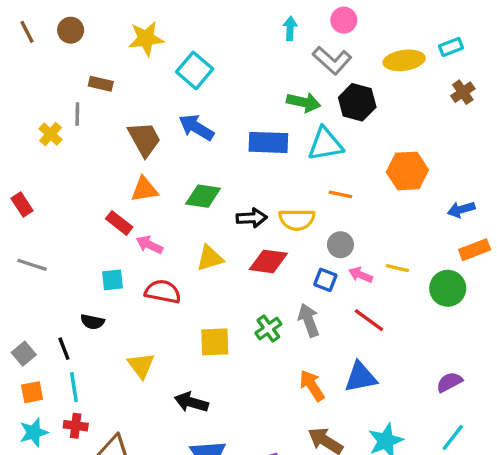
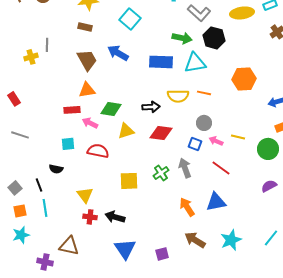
cyan square: (195, 70) -> (130, 19), moved
brown rectangle: (101, 84) -> (85, 27), moved
yellow cross: (50, 134) -> (31, 57), turned 32
green diamond: (203, 196) -> (111, 109), moved
yellow semicircle: (297, 220) -> (178, 96), moved
red rectangle: (119, 223) -> (72, 110), turned -42
purple semicircle: (449, 382) -> (269, 186), moved
red cross: (76, 426) -> (90, 217), moved

